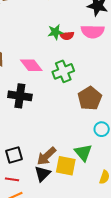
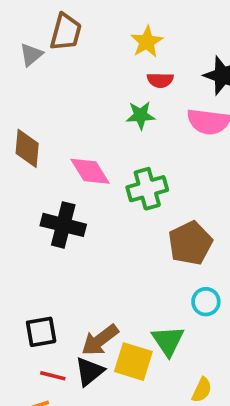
red semicircle: (67, 36) -> (160, 80), moved
red line: (12, 179) -> (53, 376), moved

